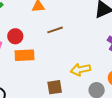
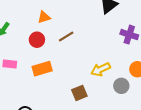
red circle: (15, 36) -> (37, 40), moved

